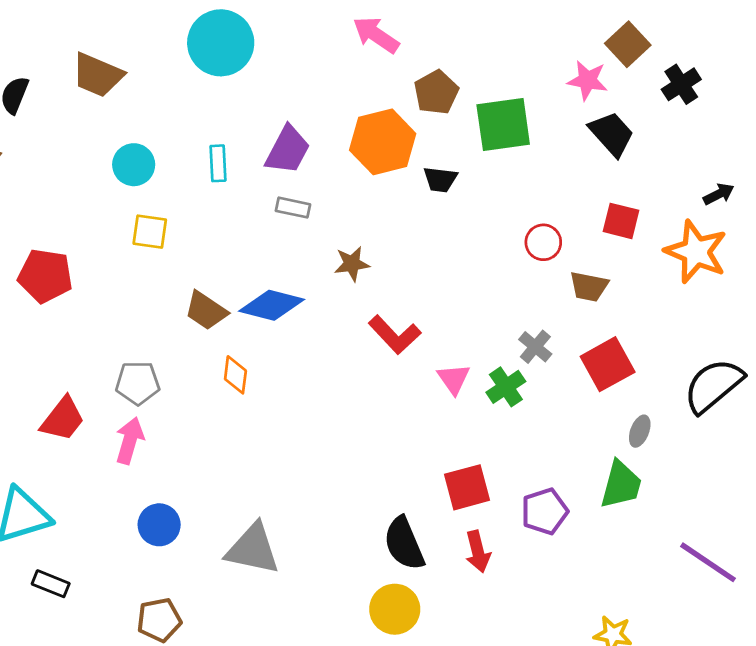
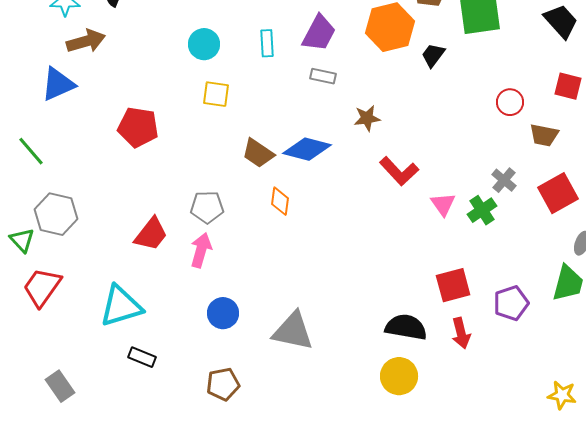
black trapezoid: (440, 179) -> (433, 55), turned 120
black semicircle: (404, 544) -> (406, 327), turned 123

